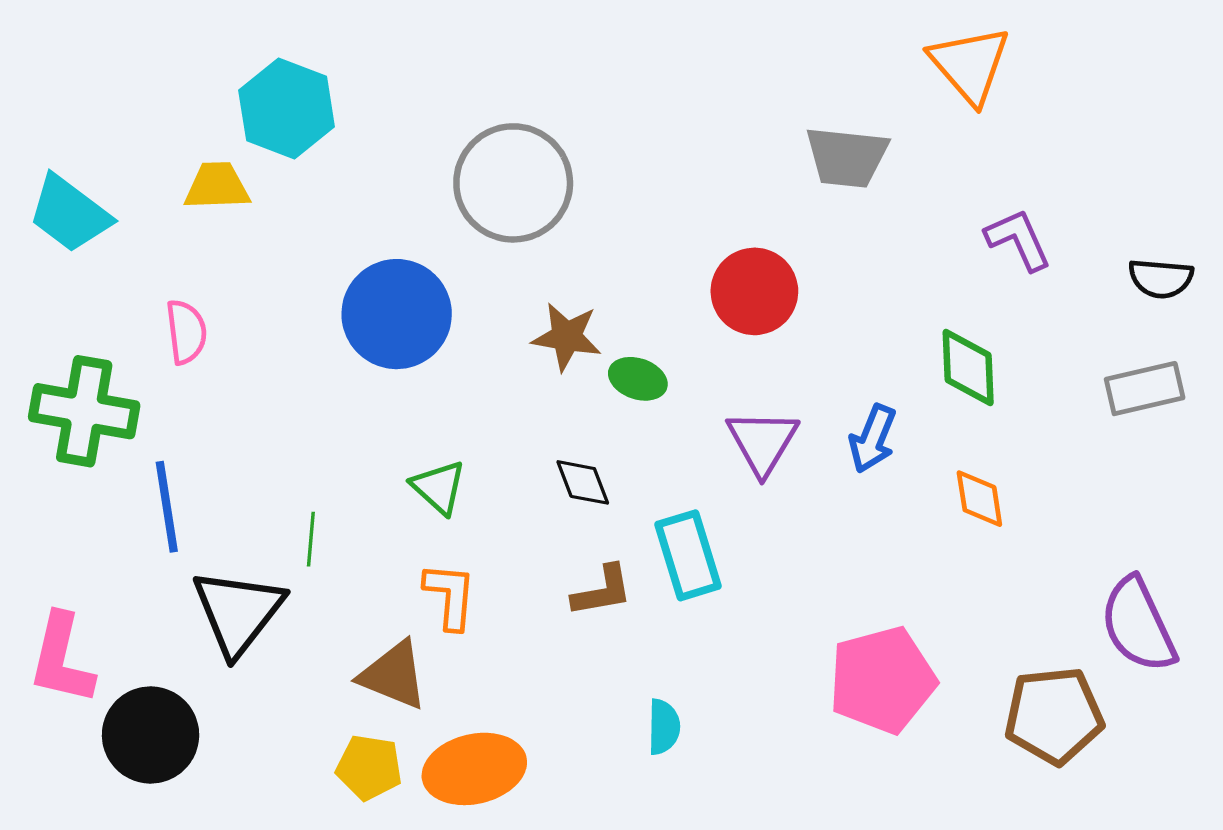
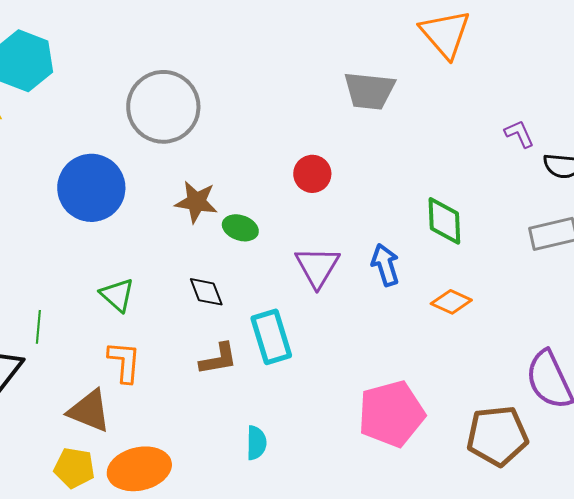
purple L-shape: (1018, 240) -> (519, 134), moved, size x0.7
red circle: (754, 291) -> (312, 174), size x0.7
blue arrow: (873, 439) -> (385, 265), turned 141
orange diamond: (979, 499) -> (451, 302), turned -57

